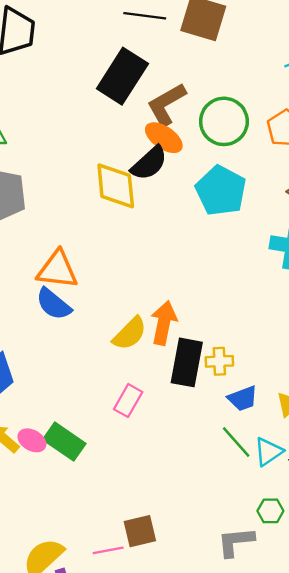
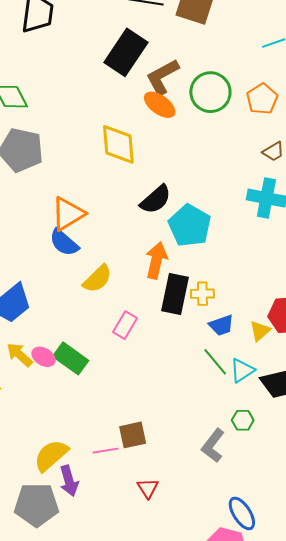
black semicircle: (149, 163) -> (156, 199), moved
cyan pentagon: (221, 191) -> (190, 226), moved
orange triangle: (57, 270) -> (68, 214), turned -39
yellow semicircle: (130, 333) -> (97, 279), moved
gray L-shape: (236, 542) -> (213, 446), turned -48

